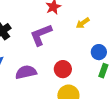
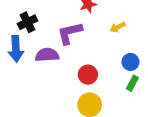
purple semicircle: (26, 72) -> (47, 55), moved

